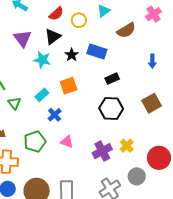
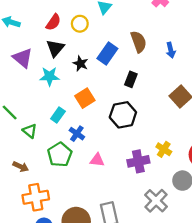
brown semicircle: (126, 30) -> (139, 42), moved, turned -66
blue rectangle: (97, 51) -> (107, 53), turned -60
black rectangle: (112, 79) -> (131, 79), turned -32
black hexagon: (111, 109) -> (123, 115), moved
green pentagon: (35, 142) -> (60, 155), moved
purple cross: (102, 151) -> (138, 161), turned 30

